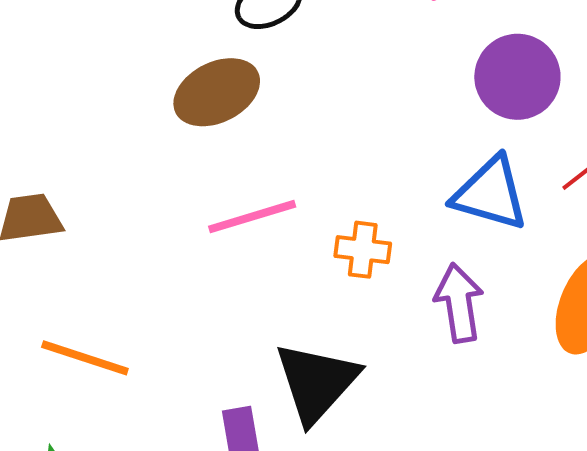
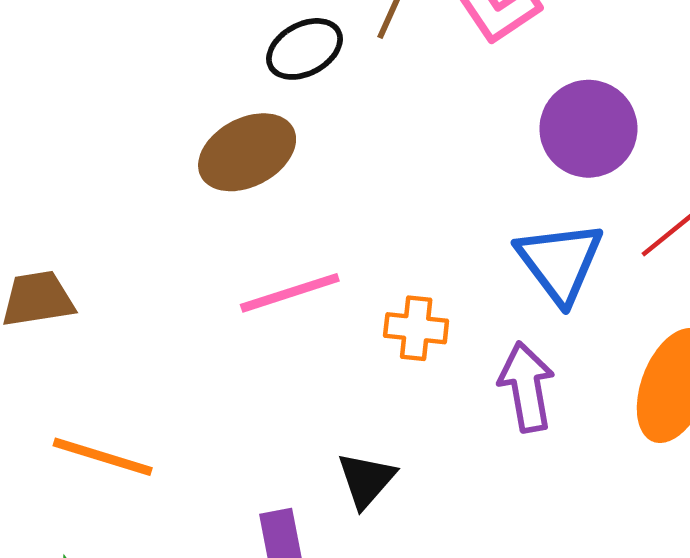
blue triangle: (490, 194) -> (560, 262), turned 38
black triangle: (317, 382) -> (366, 480), size x0.6

